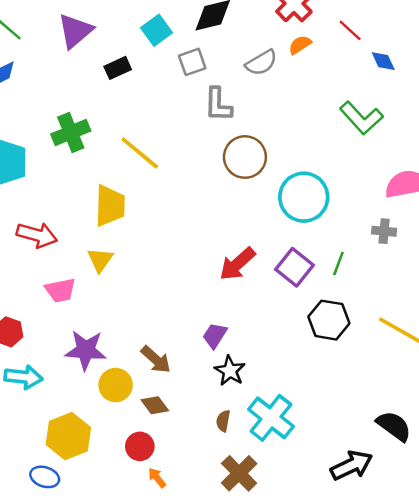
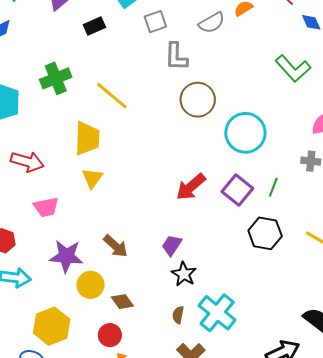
yellow triangle: (100, 260) -> (92, 178), moved
brown arrow: (156, 359) -> (116, 246), moved

